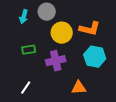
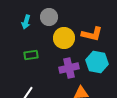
purple cross: (56, 61) -> (69, 68), moved

